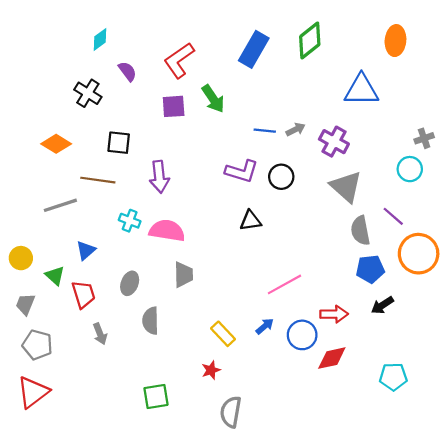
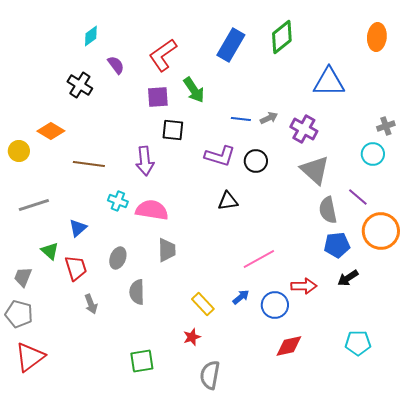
orange ellipse: (395, 41) -> (377, 37), moved
black square: (119, 143) -> (173, 130), moved
gray line: (60, 205) -> (34, 205), moved
yellow circle: (21, 258) -> (19, 151), moved
gray pentagon: (37, 345) -> (19, 314), moved
red diamond: (332, 358) -> (289, 346), moved

